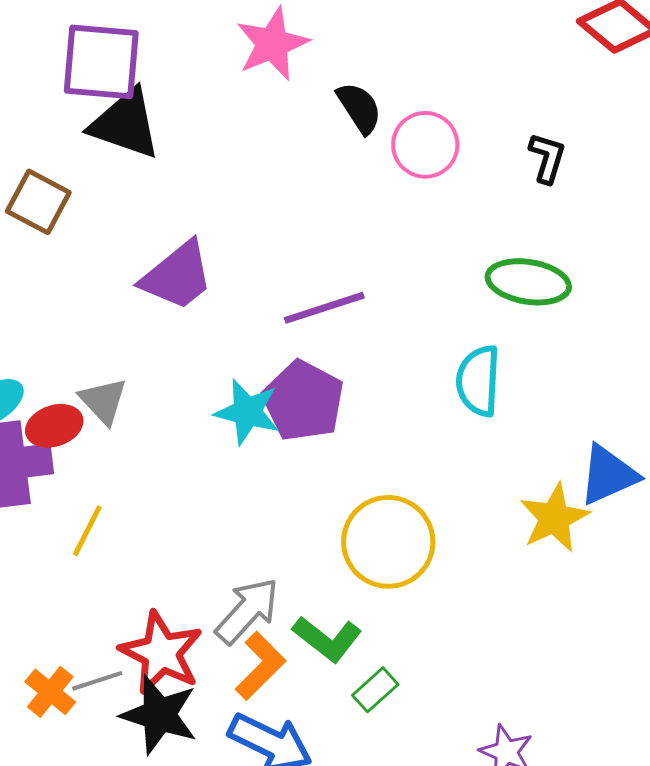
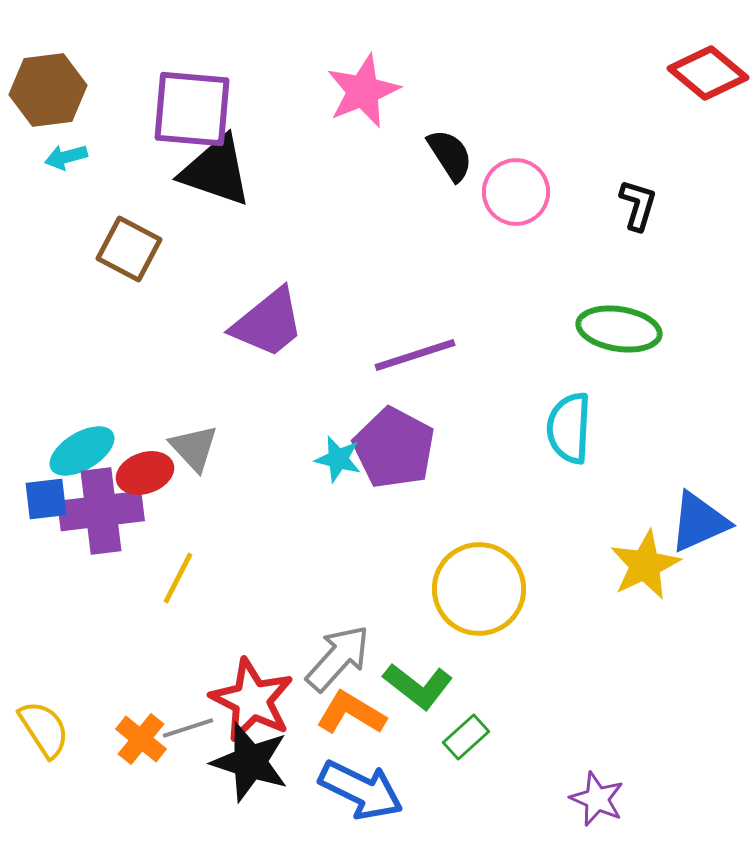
cyan star: (247, 412) -> (338, 459), size x0.7
orange L-shape: (260, 666) -> (351, 713), turned -104

